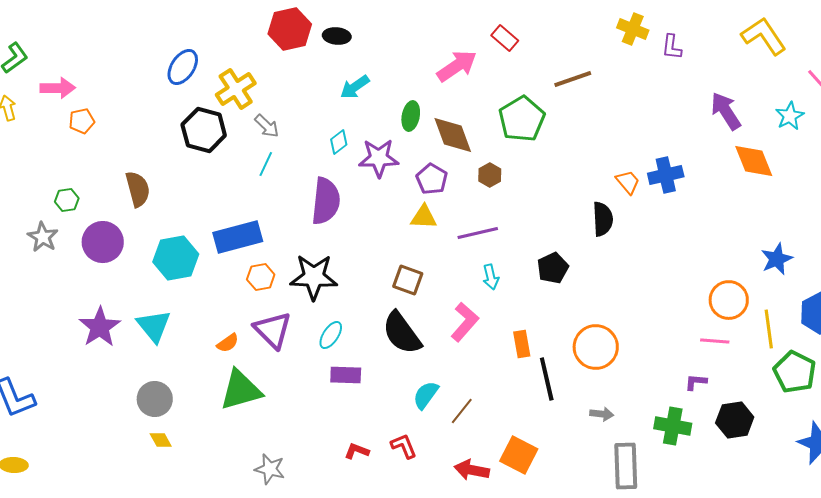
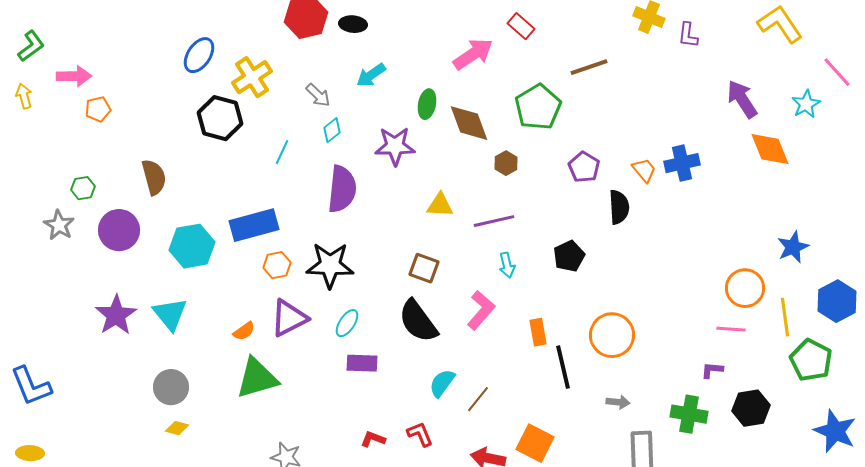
gray arrow: (267, 126) -> (318, 95), moved
cyan diamond: (339, 142) -> (332, 130), moved
purple pentagon: (432, 179) -> (584, 167), moved
purple triangle: (273, 330) -> (289, 318), turned 48
yellow diamond: (161, 440) -> (177, 428), turned -45

